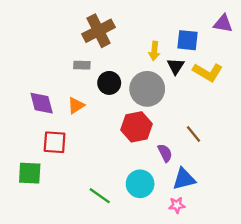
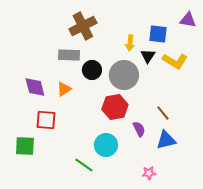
gray rectangle: (82, 65) -> (69, 55), size x1.5
blue triangle: (184, 179) -> (166, 140), moved
cyan circle: (140, 184) -> (106, 145), moved

